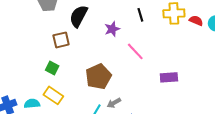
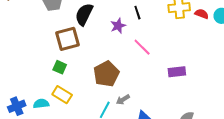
black line: (140, 15) -> (137, 13), moved
brown square: (61, 40) -> (68, 39), size x1.4

